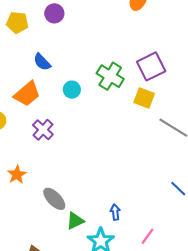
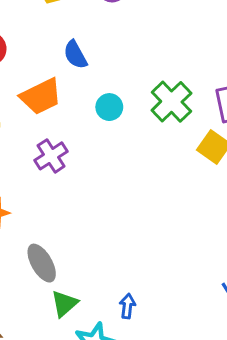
green triangle: (75, 221) -> (64, 304), turned -30

